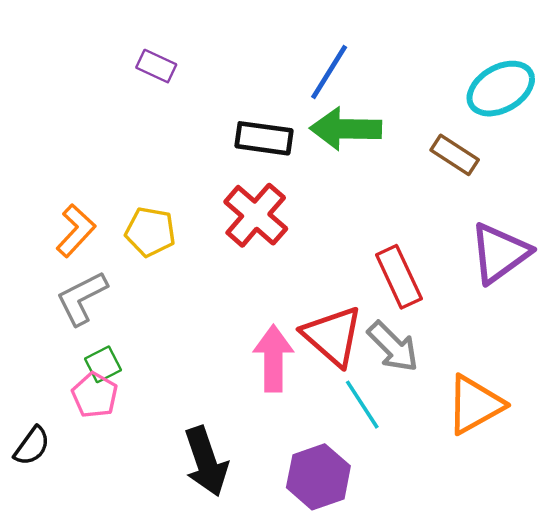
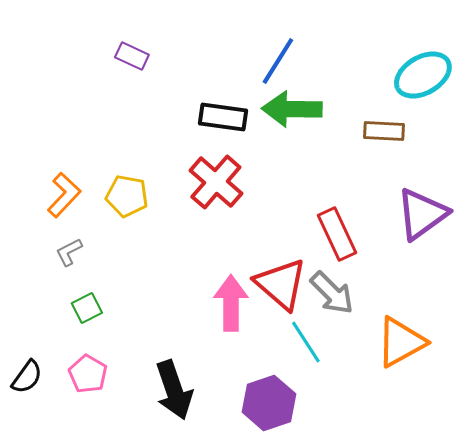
brown rectangle: (455, 155) -> (384, 131), turned -30
gray L-shape: (82, 298) -> (69, 252), size x0.6
pink pentagon: (95, 395) -> (88, 374), moved

